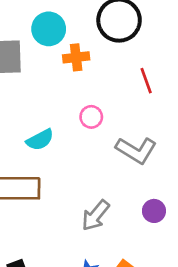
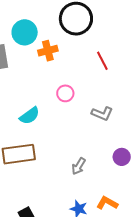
gray L-shape: (136, 150) -> (102, 114), size x0.7
gray arrow: (95, 215) -> (79, 166), size x0.7

